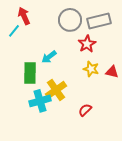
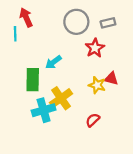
gray rectangle: (99, 21) -> (108, 23), size x0.6
cyan line: (14, 31) -> (15, 34), turned -40
yellow star: (91, 69) -> (97, 85), moved
red triangle: (112, 72) -> (111, 79), moved

